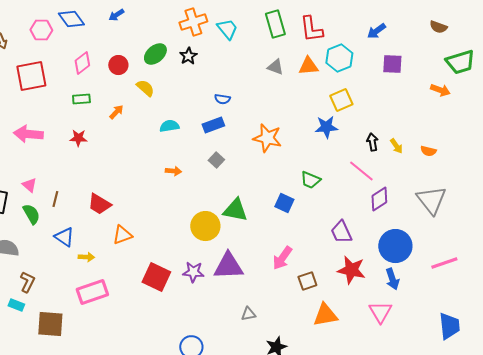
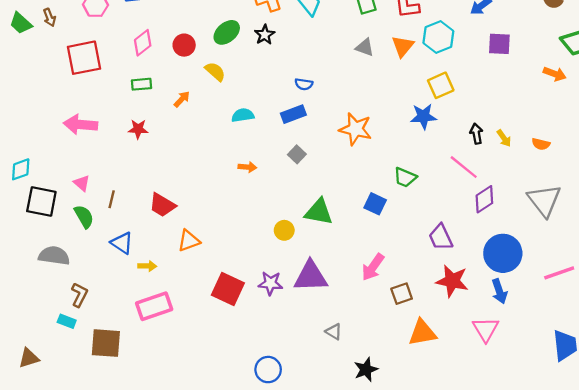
orange triangle: (308, 66) -> (403, 46), turned -45
yellow circle: (205, 226) -> (284, 230), size x0.6
gray triangle: (248, 314) -> (334, 332), turned 42

